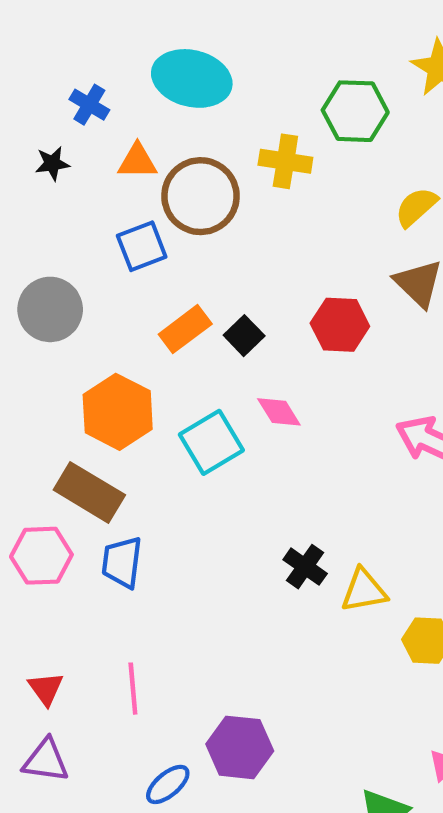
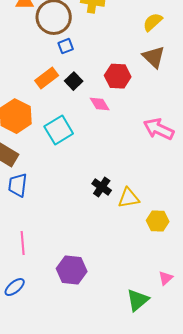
blue square: (142, 246) -> (66, 46), moved, size x0.7
pink diamond: (279, 412) -> (100, 104), moved
blue ellipse: (168, 784) -> (15, 287), moved

